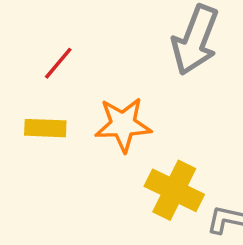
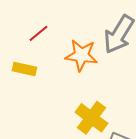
orange star: (123, 125) -> (81, 55), moved

